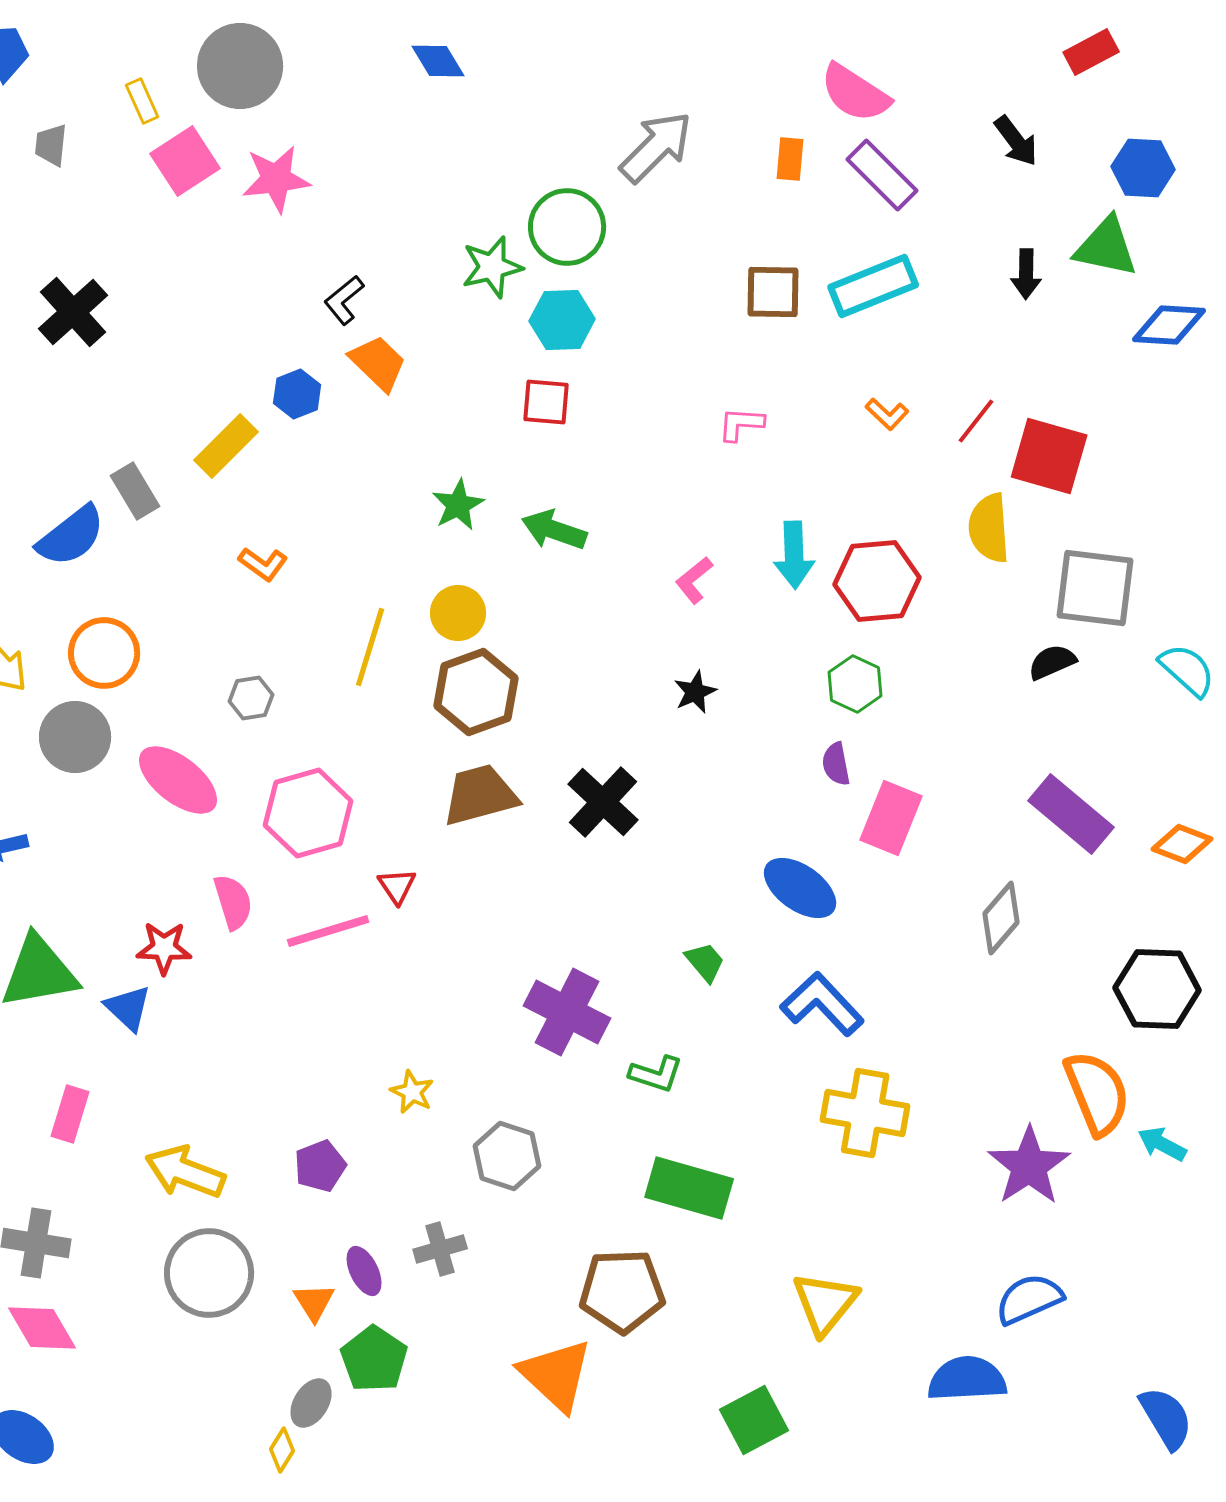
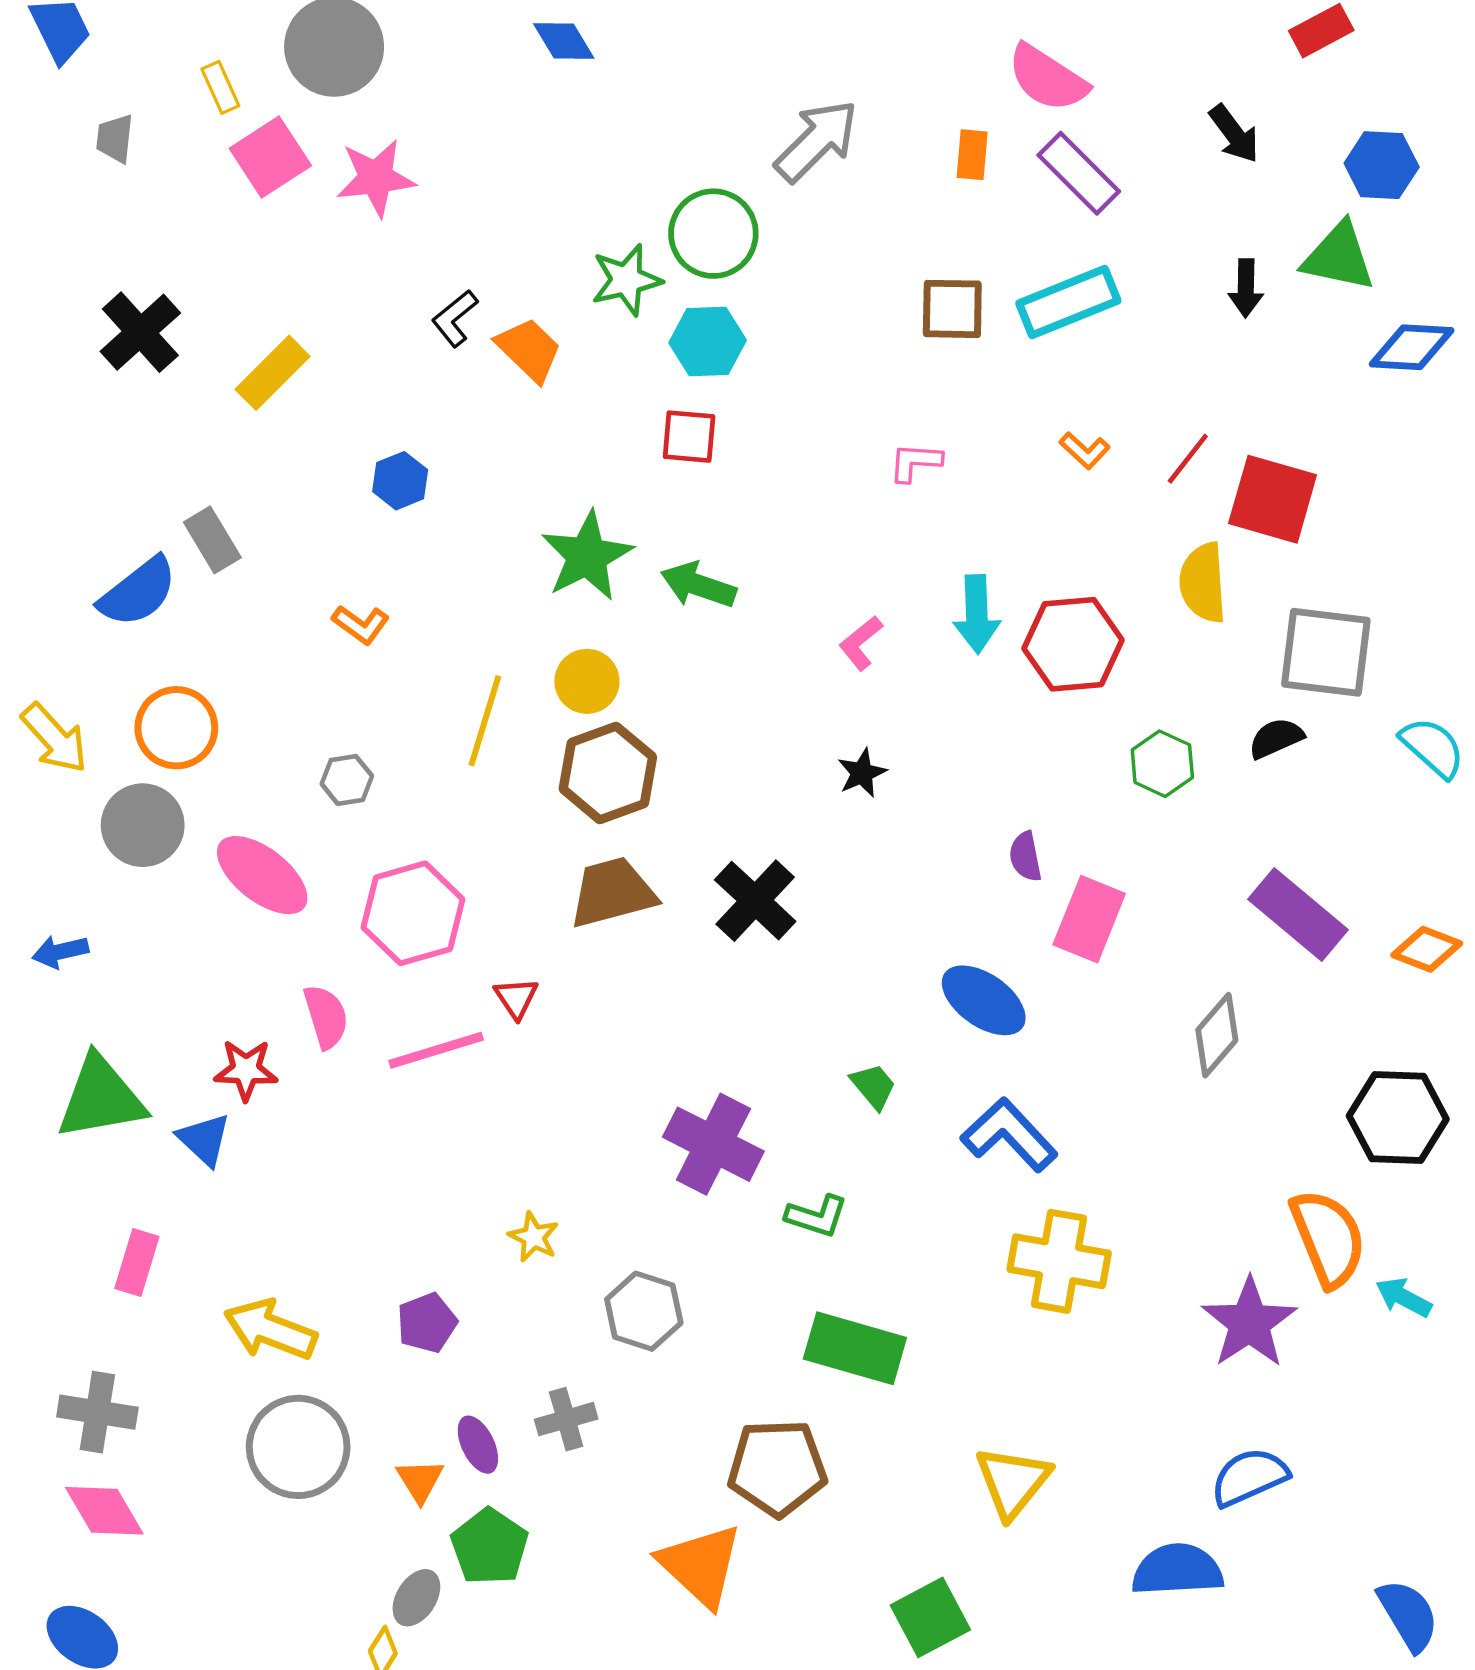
orange trapezoid: (378, 363) -> (529, 350), moved
blue hexagon: (297, 394) -> (400, 481), moved
yellow rectangle: (226, 446) -> (273, 373), moved
green star: (458, 505) -> (587, 556), size x1.5
green hexagon: (855, 684) -> (1162, 764), moved

